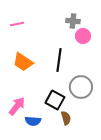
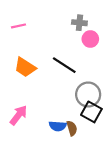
black line: (59, 60) -> (64, 65), turned -65
black square: (55, 100) -> (91, 112), moved
blue semicircle: (33, 121) -> (58, 126), moved

